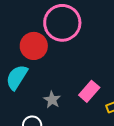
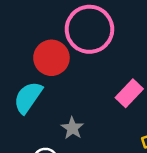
pink rectangle: (89, 91) -> (129, 93), moved

